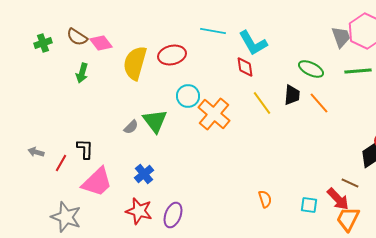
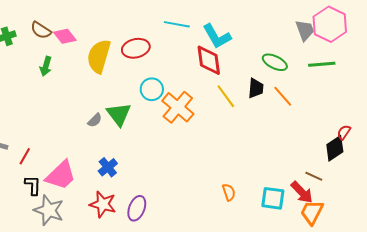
red diamond: (245, 67) -> (209, 60), size x1.5
black L-shape: (85, 149) -> (33, 185), moved
cyan square: (309, 205) -> (273, 198), size x1.4
gray star: (66, 217) -> (49, 210), moved

